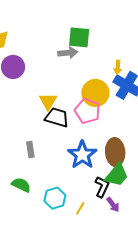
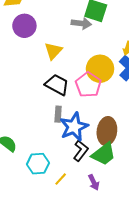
yellow triangle: (48, 101) -> (53, 51), moved
gray rectangle: (30, 150) -> (58, 114), moved
black L-shape: (102, 187) -> (81, 151), moved

